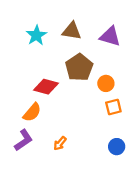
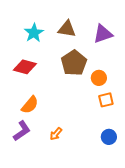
purple triangle: (110, 36) -> (103, 34), turned -35
red diamond: (46, 87) -> (25, 67), moved

